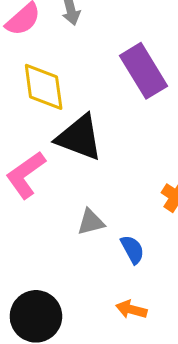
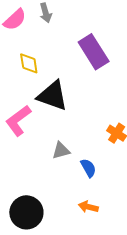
yellow diamond: (44, 87) -> (29, 63), size x0.7

